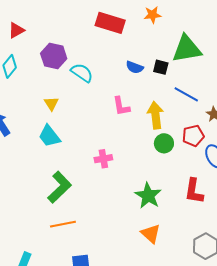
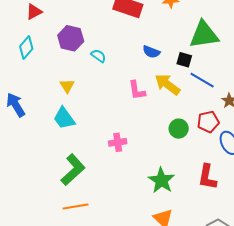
black square: (161, 67) -> (184, 60), moved
cyan semicircle: (82, 73) -> (98, 56), size x0.7
yellow arrow: (156, 115) -> (167, 84), moved, turned -48

